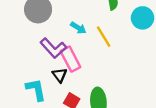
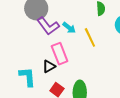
purple L-shape: (53, 48) -> (48, 26), moved
black triangle: (60, 75) -> (49, 66), turned 32

